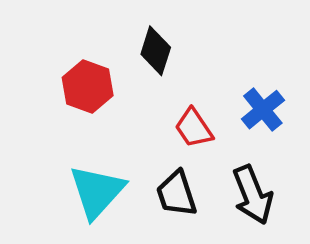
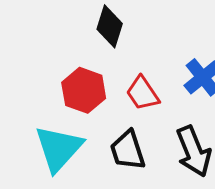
red hexagon: (88, 87) -> (84, 90), moved

